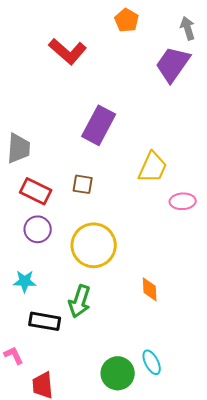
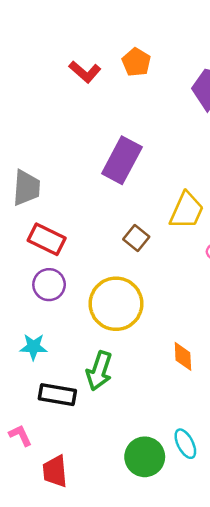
orange pentagon: (127, 20) -> (136, 62), moved
red L-shape: (68, 51) -> (85, 72), size x0.7
brown square: (83, 184) -> (136, 238), moved, turned 30

